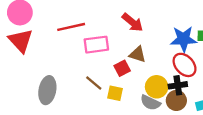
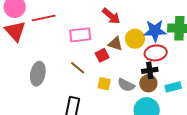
red line: (71, 27) -> (44, 18), moved
red ellipse: (185, 65) -> (156, 53), turned -55
yellow circle: (157, 87) -> (135, 39), moved
yellow square: (115, 93) -> (104, 84), moved

